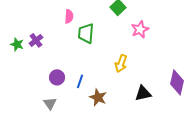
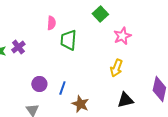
yellow arrow: (121, 63) -> (116, 68), moved

